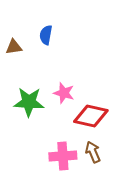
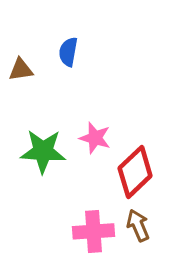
red diamond: (91, 116) -> (135, 172), turned -56

